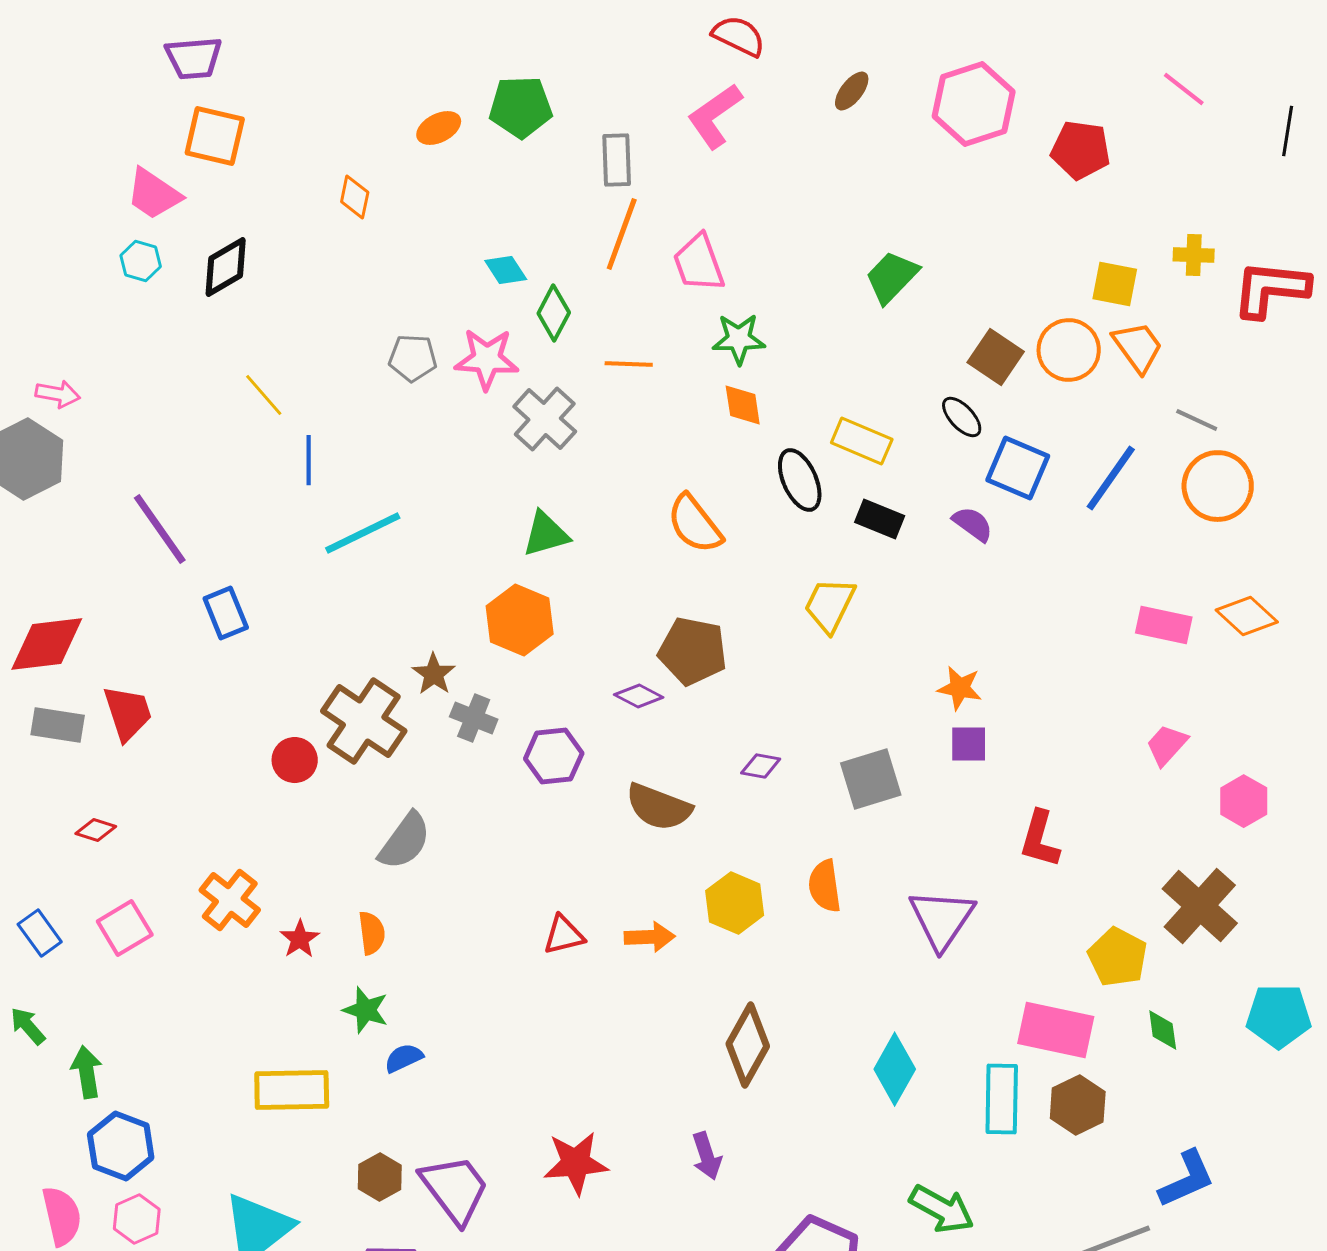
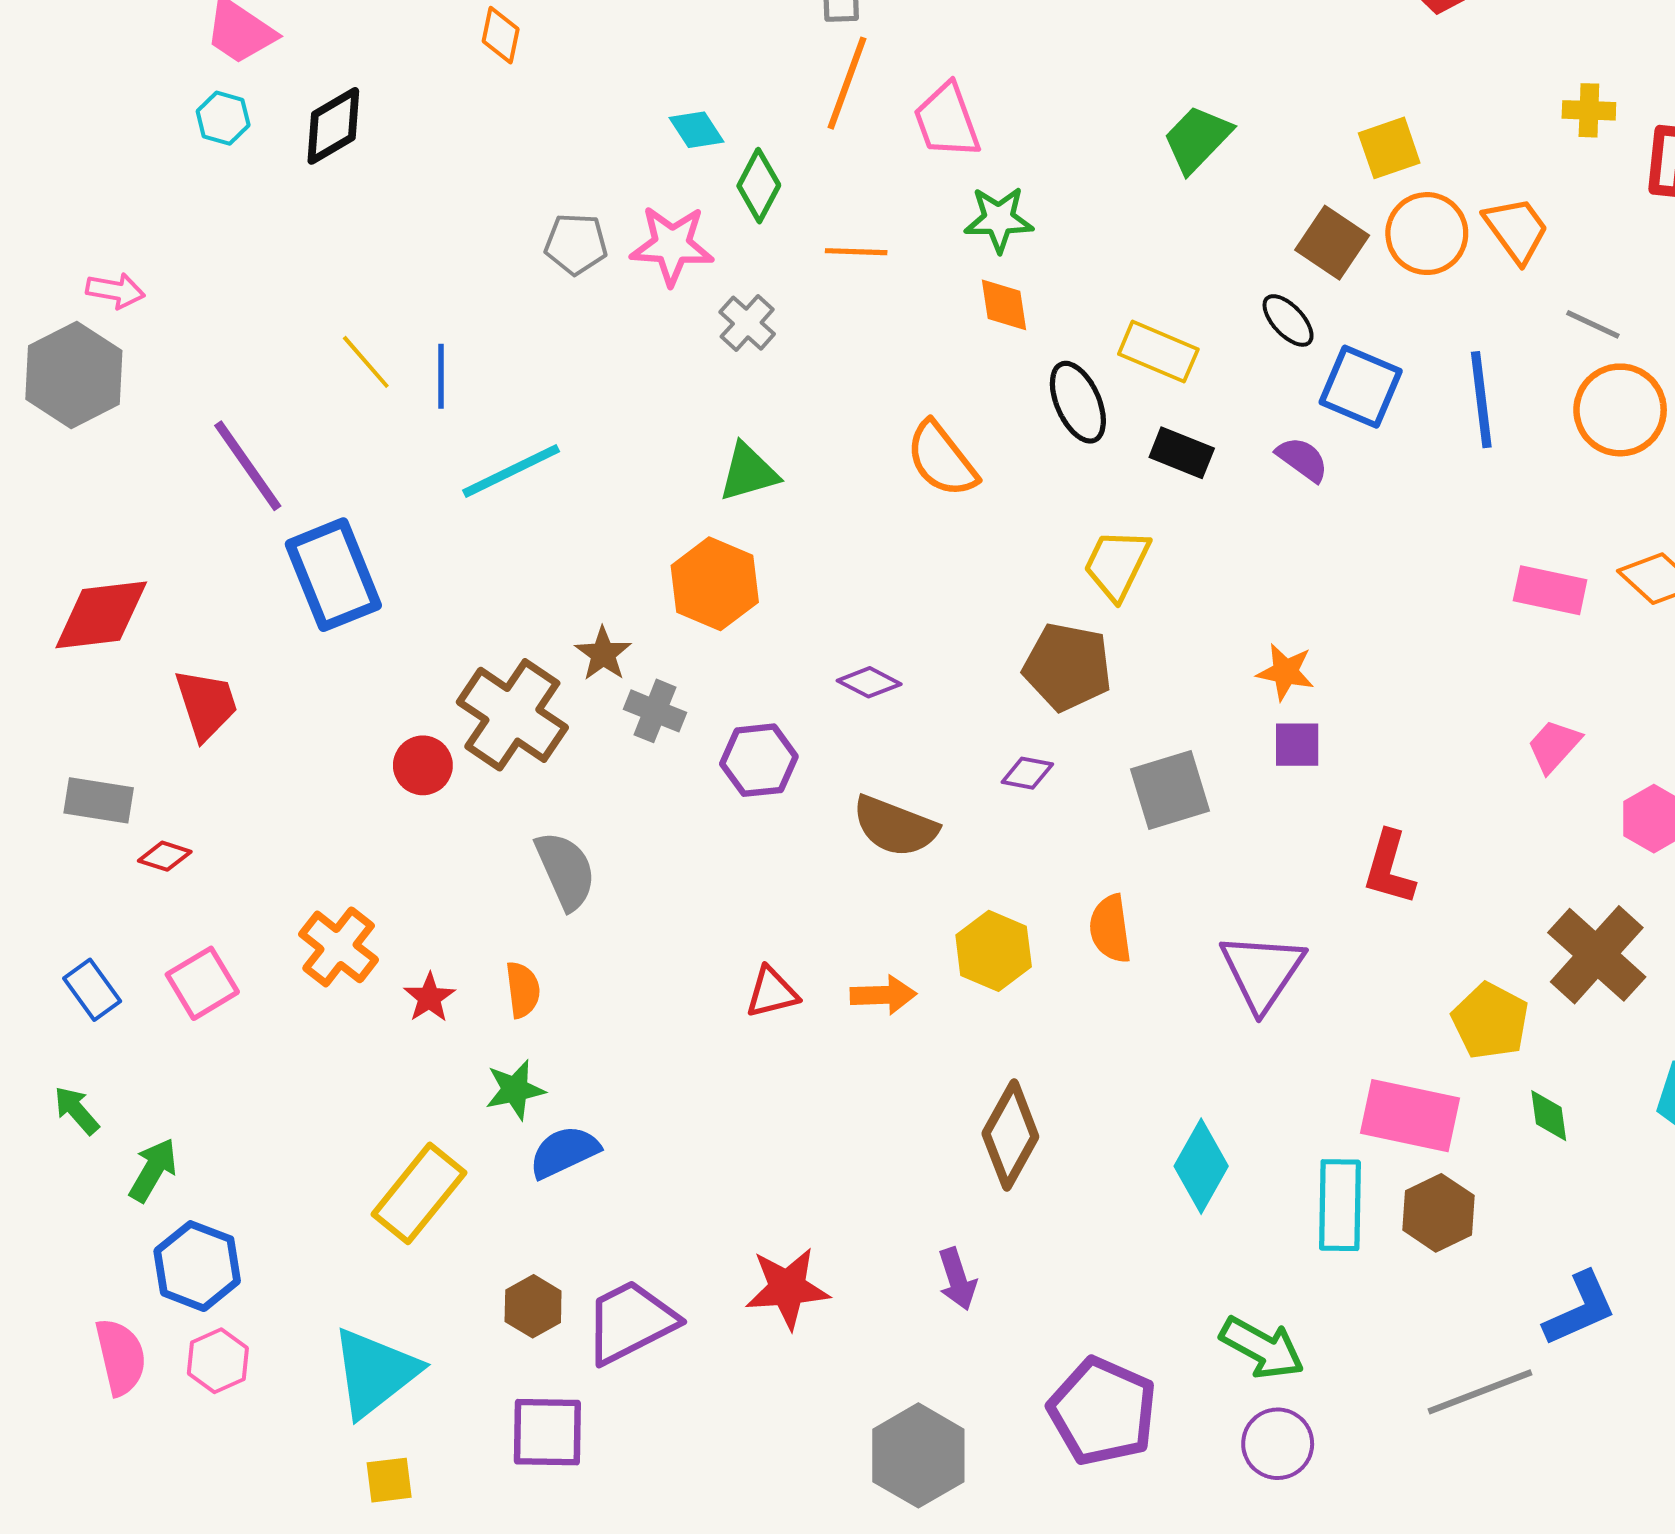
yellow square: (1115, 284) -> (1389, 148), moved, turned -30
yellow line: (264, 395) -> (366, 362), moved
gray cross: (545, 419) -> (747, 323), size x0.7
blue line: (1111, 478) -> (1481, 400), turned -42
blue rectangle: (226, 613) -> (333, 575), size x1.6
brown pentagon: (693, 651) -> (1068, 667), moved
gray rectangle: (58, 725) -> (99, 800), moved
gray semicircle: (405, 841) -> (566, 870), turned -60
green star: (366, 1010) -> (515, 1090), turned -30
blue semicircle: (404, 1058) -> (564, 1152), size x1.4
green arrow: (87, 1072) -> (153, 1170), turned 39
yellow rectangle: (292, 1090) -> (419, 1193), turned -50
purple trapezoid: (455, 1189) -> (630, 1322), turned -80

